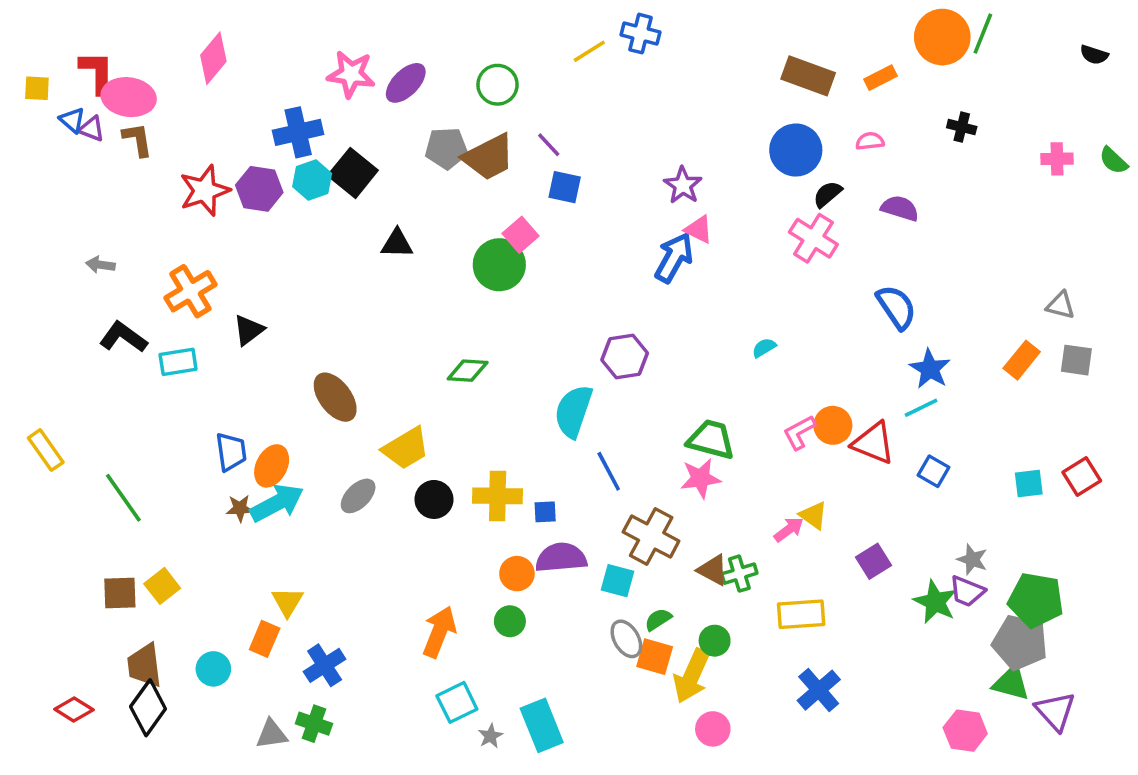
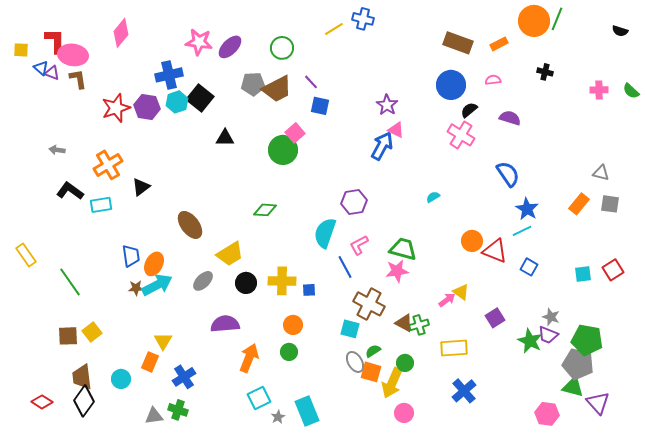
pink L-shape: (799, 432) -> (359, 245), moved
purple semicircle: (561, 558) -> (225, 324), moved

